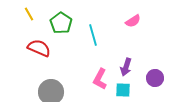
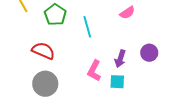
red semicircle: (39, 48) -> (43, 51), moved
purple circle: (155, 78) -> (149, 53), moved

